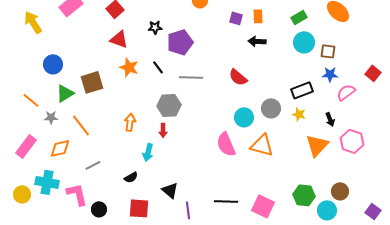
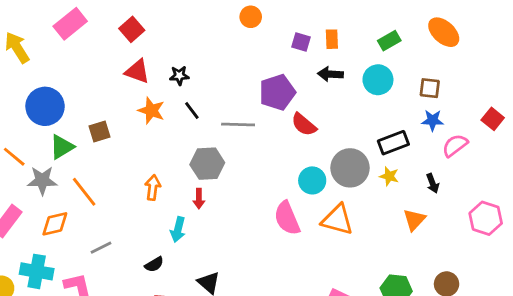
black star: (155, 27) -> (179, 76), moved
purple pentagon: (180, 42) -> (277, 92), moved
cyan circle: (304, 42) -> (378, 80), moved
blue circle: (53, 64) -> (45, 106), size x1.4
brown square: (92, 82) -> (100, 132), size x0.7
gray circle: (271, 108) -> (350, 168), size x1.4
gray star: (51, 117) -> (42, 180), size x1.5
pink hexagon: (352, 141) -> (486, 218), moved
orange triangle: (317, 145) -> (414, 220), size x0.7

